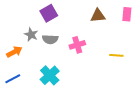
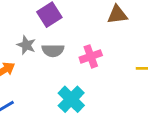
cyan cross: (50, 75) -> (71, 99), moved

